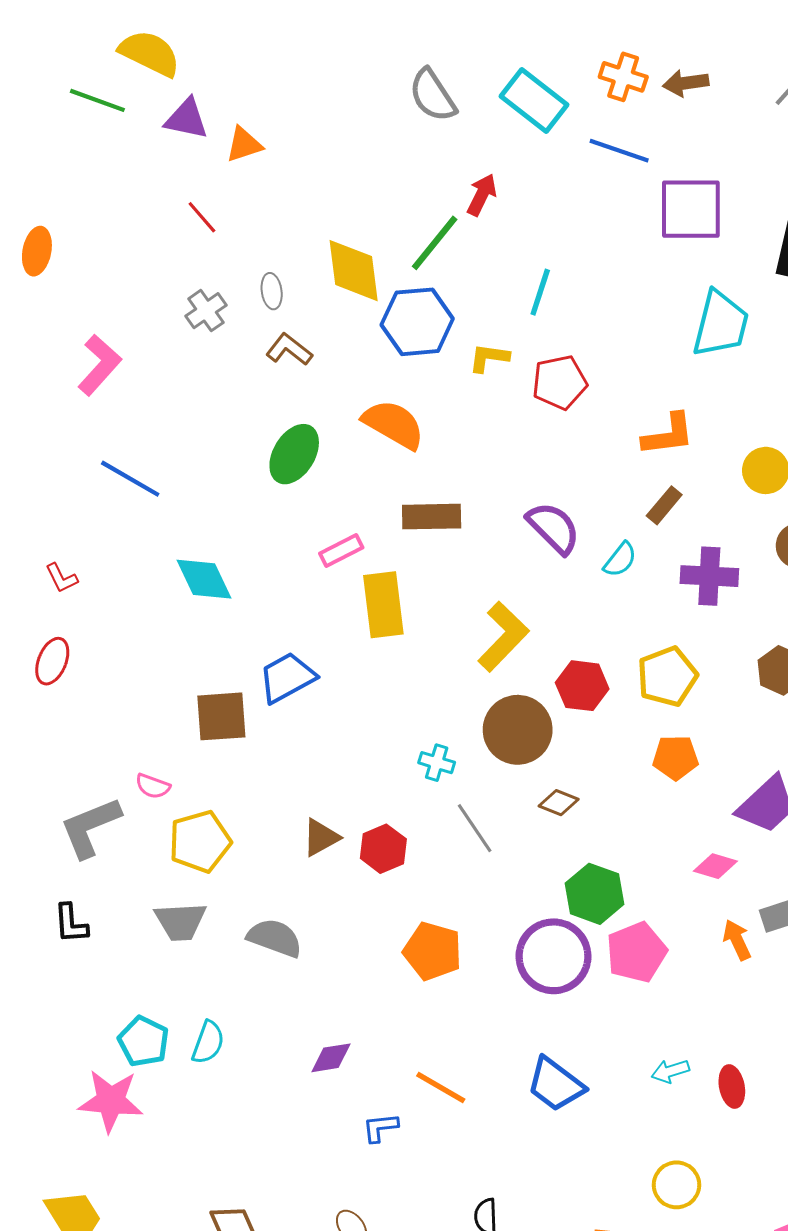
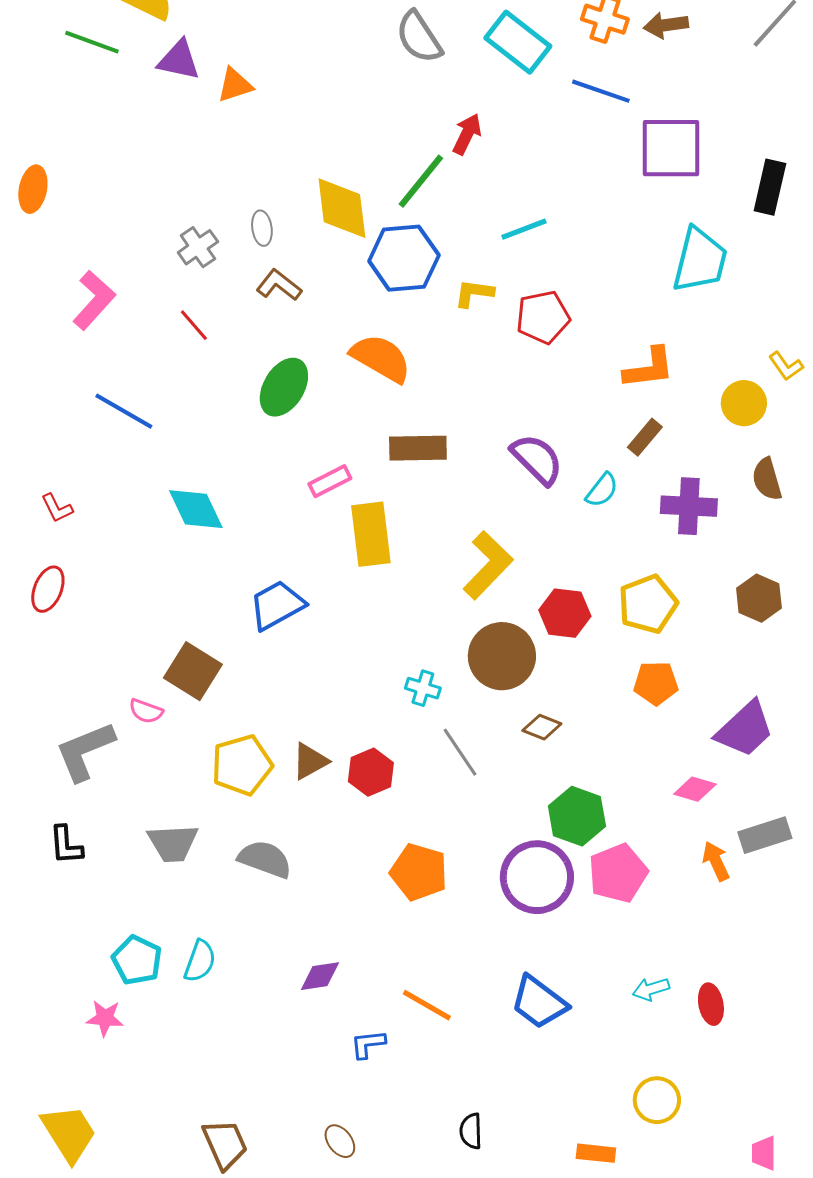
red line: (202, 217) -> (194, 325), moved
cyan line: (540, 292) -> (524, 229), turned 51
brown square: (221, 716) -> (193, 671), moved, turned 36
yellow pentagon: (200, 842) -> (242, 765), moved
pink star: (111, 1101) -> (105, 1018), size x0.6

